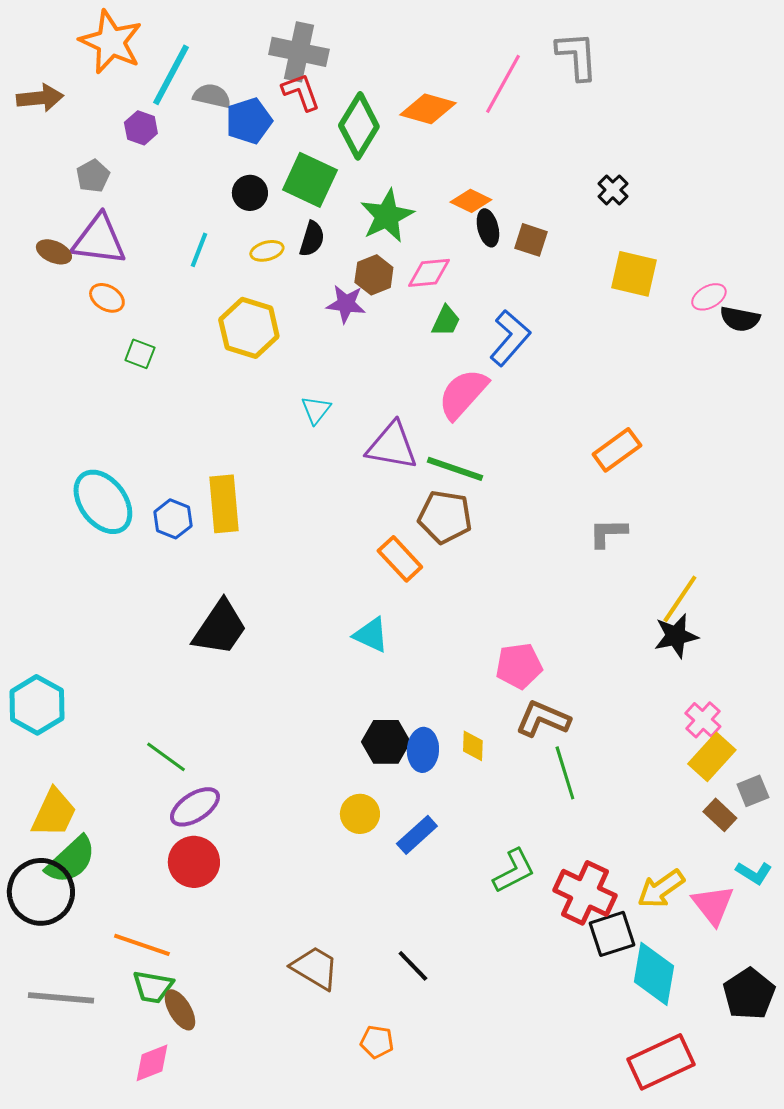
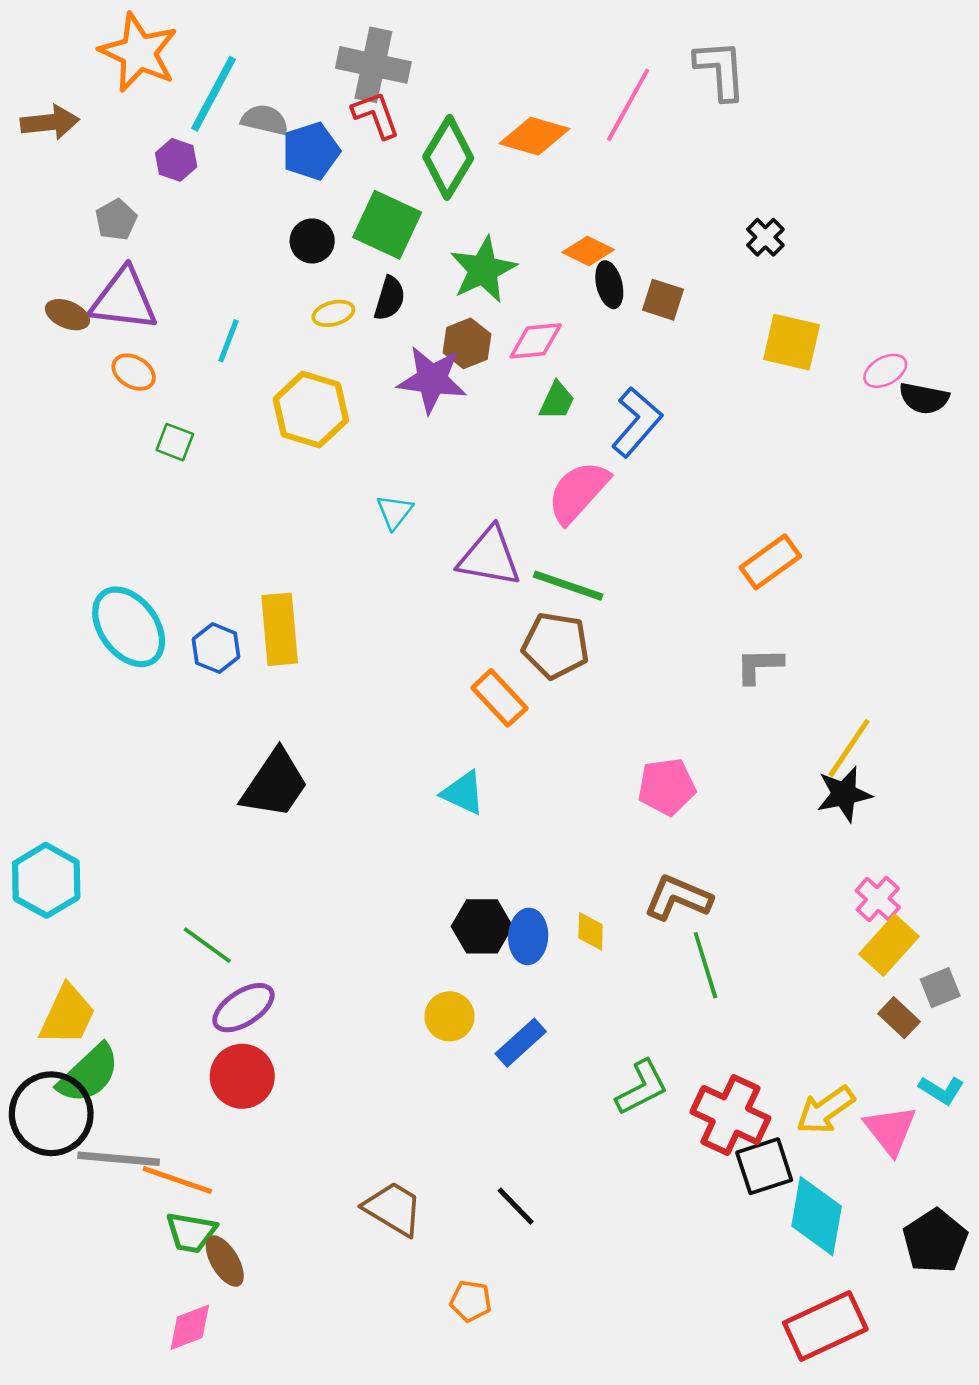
cyan line: (199, 250) -> (228, 341), moved
purple star: (346, 304) -> (432, 380), size x1.4
pink pentagon: (519, 666) -> (667, 787), moved
gray line: (61, 998) -> (119, 1159), moved

